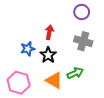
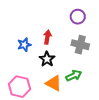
blue star: (28, 49) -> (24, 45), moved

